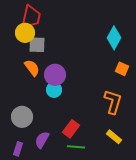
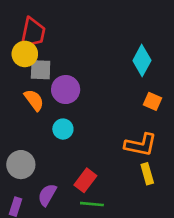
purple circle: (55, 75) -> (66, 90), moved
orange L-shape: (113, 102) -> (141, 145), turned 85
yellow rectangle: (114, 137) -> (147, 174), moved, turned 35

